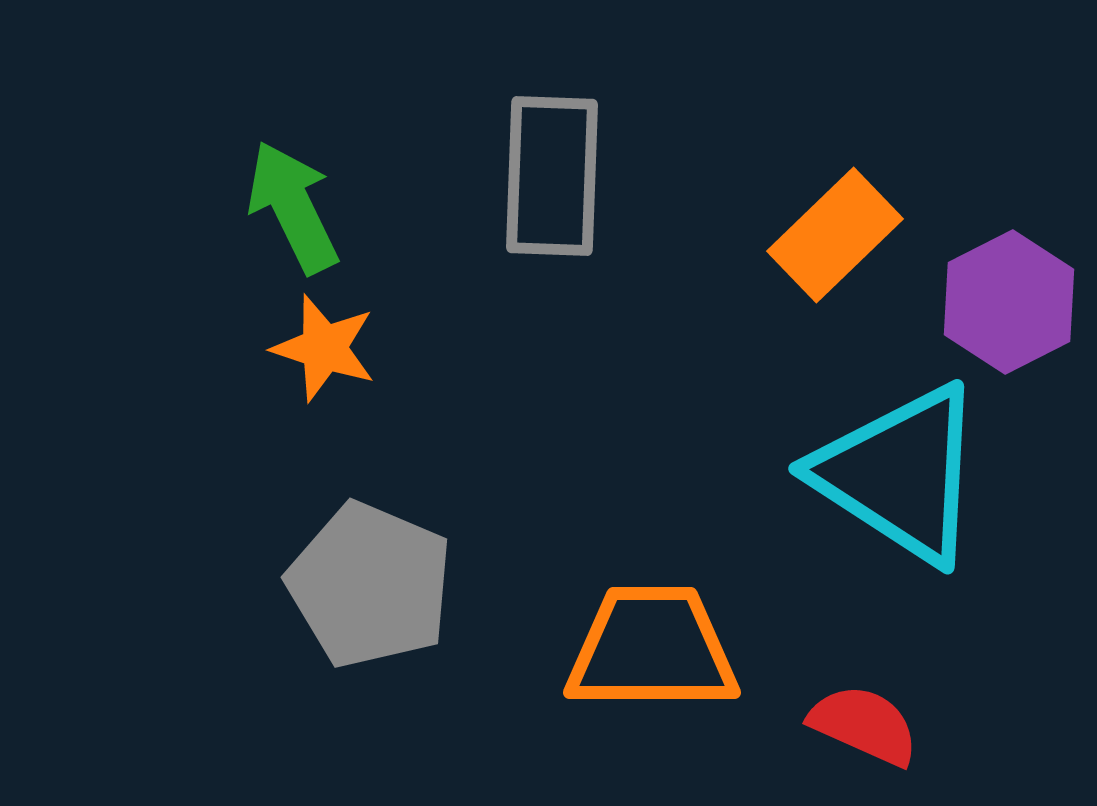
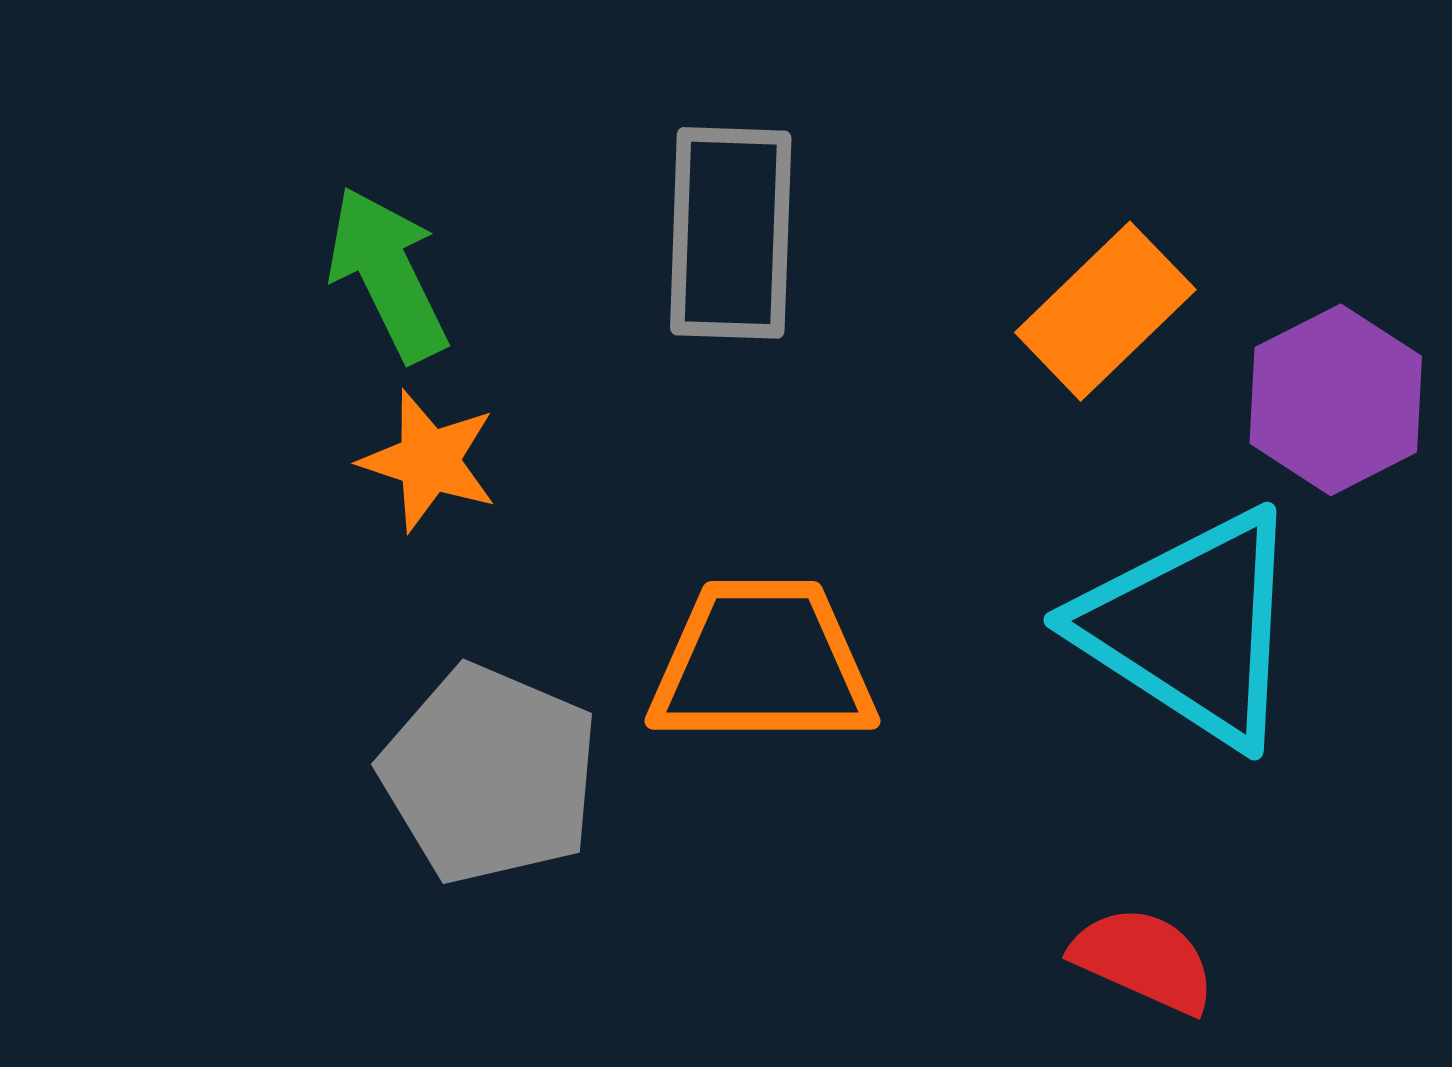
orange trapezoid: (652, 649) -> (762, 663), moved

